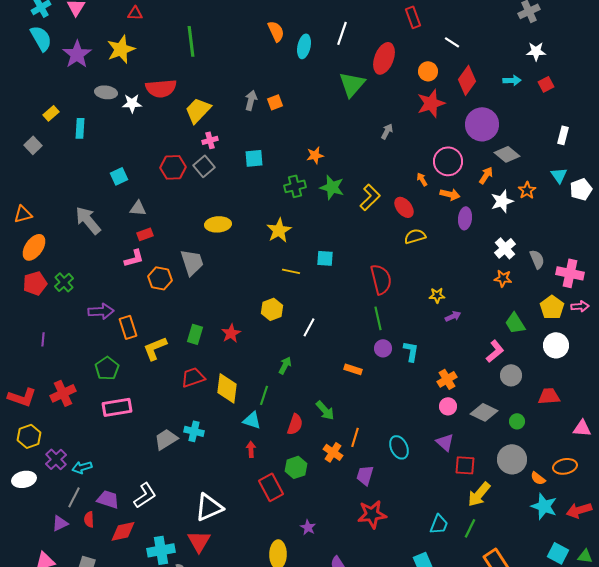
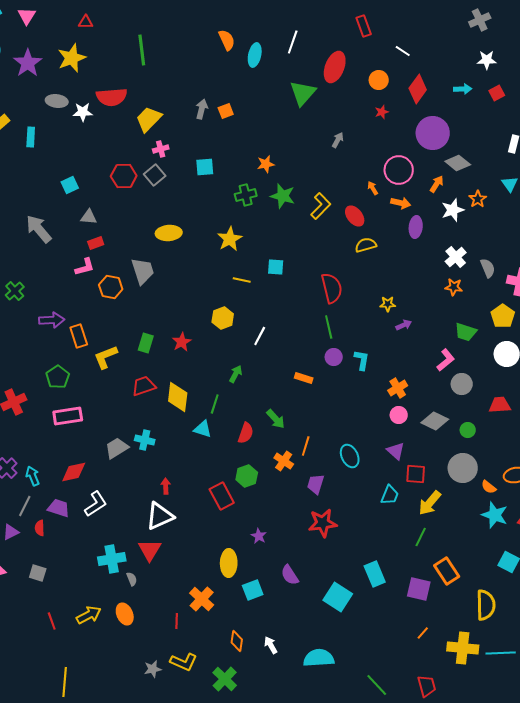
red star: (431, 103) -> (382, 112), size x0.5
green trapezoid: (515, 323) -> (466, 332), turned -40
red arrow: (251, 449) -> (166, 486), moved
cyan arrow: (82, 467) -> (33, 476), turned 84
cyan trapezoid: (439, 524) -> (390, 495), moved
red diamond: (123, 531) -> (74, 472), moved

